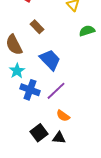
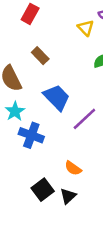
purple line: (56, 91) -> (84, 119), moved
black triangle: (59, 138) -> (68, 196), turned -48

